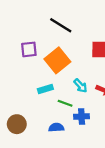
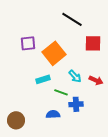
black line: (61, 25) -> (72, 19), moved
brown circle: (17, 124) -> (16, 120), moved

